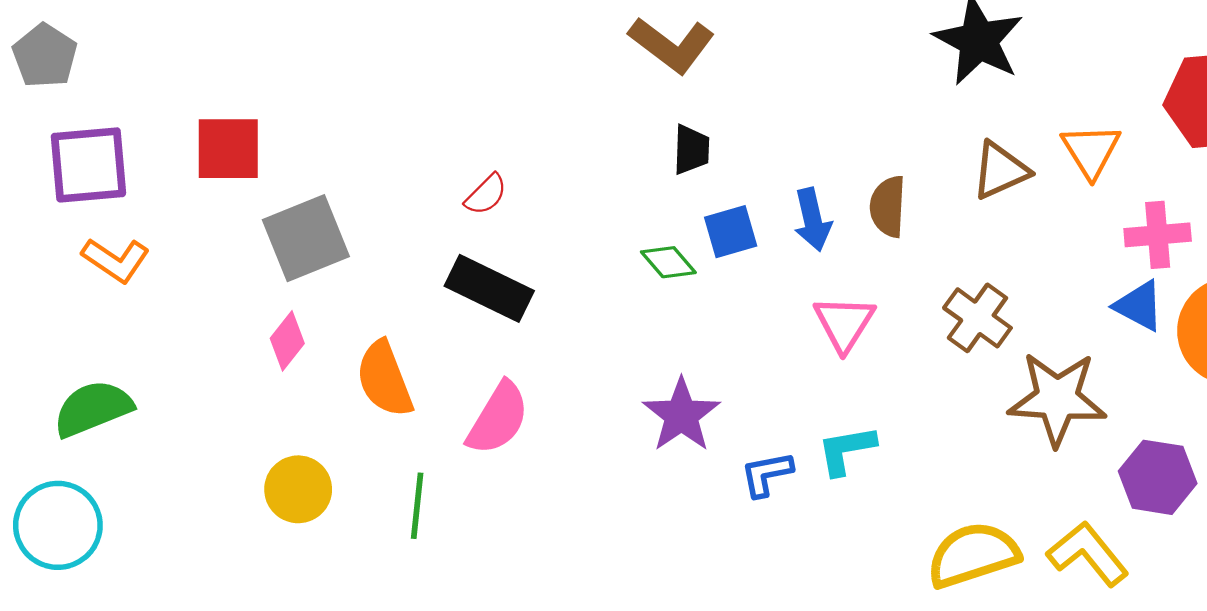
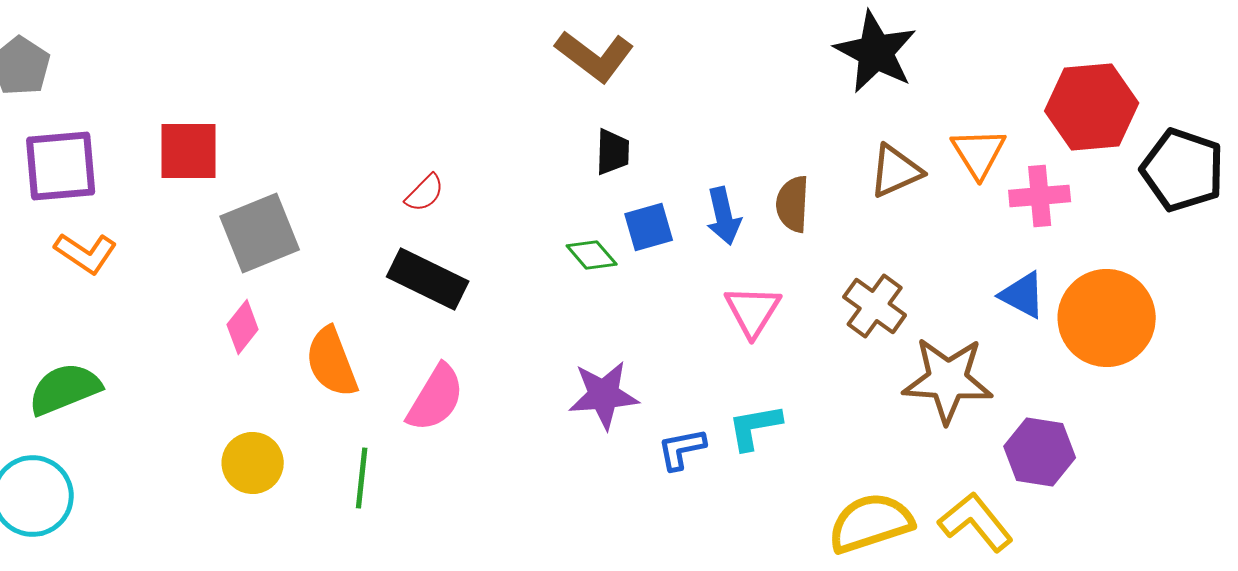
pink cross: (1158, 235) -> (1040, 196), moved
purple star: (681, 415) -> (604, 395), turned 30

